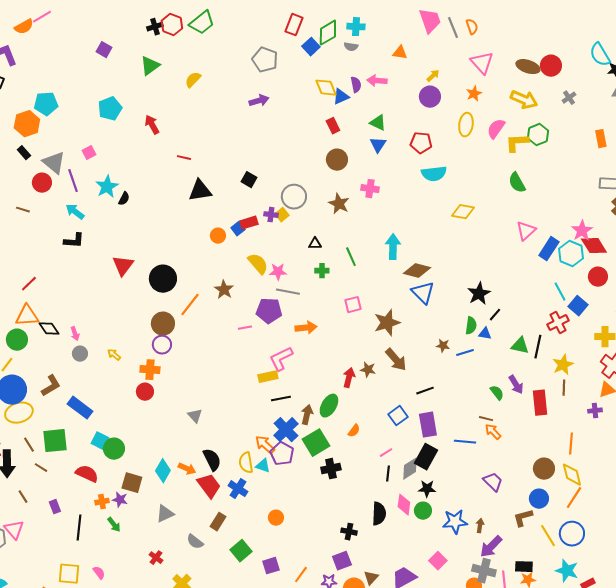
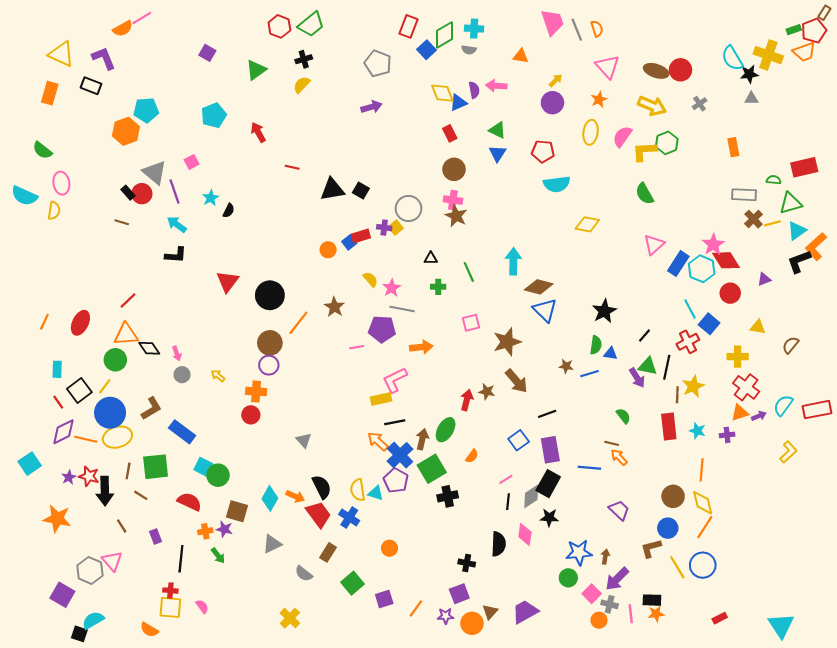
black cross: (155, 27) -> (304, 59), moved
black rectangle: (24, 153) -> (128, 193), moved
cyan star: (107, 187) -> (211, 198), size x0.7
pink cross: (370, 189) -> (453, 200), moved
black triangle: (200, 191) -> (332, 189), moved
yellow semicircle: (258, 264) -> (370, 279), size x0.7
pink star: (278, 272) -> (392, 288), turned -30
black line: (495, 315) -> (644, 335), moved
purple arrow: (516, 385) -> (637, 378), moved
brown line: (564, 388) -> (677, 395), moved
brown line: (29, 445) -> (128, 471), turned 42
orange arrow: (265, 445) -> (378, 441), moved
green circle: (423, 511) -> (568, 578), moved
red cross: (156, 558) -> (170, 591), moved, turned -32
pink square: (438, 561) -> (592, 594), moved
gray cross: (484, 571) -> (610, 604), size x0.7
cyan star: (567, 571) -> (697, 431), moved, size x0.7

